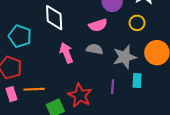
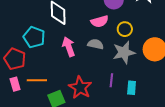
yellow circle: (137, 23) -> (125, 29), moved
cyan pentagon: (20, 36) -> (34, 37), moved
cyan rectangle: (137, 80) -> (132, 88), moved

